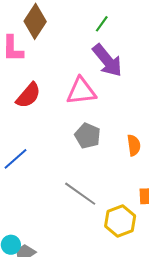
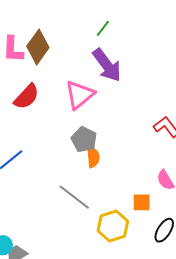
brown diamond: (35, 21) -> (38, 47), moved
pink triangle: (81, 91) -> (80, 95), turned -36
orange semicircle: (134, 145) -> (93, 157), moved

